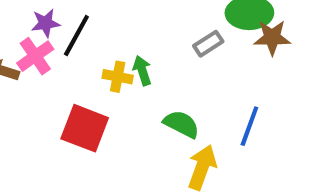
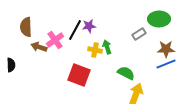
purple star: (46, 23) -> (89, 26), moved
brown star: (272, 38) -> (166, 49), moved
blue line: (249, 126) -> (166, 64), moved, turned 48

